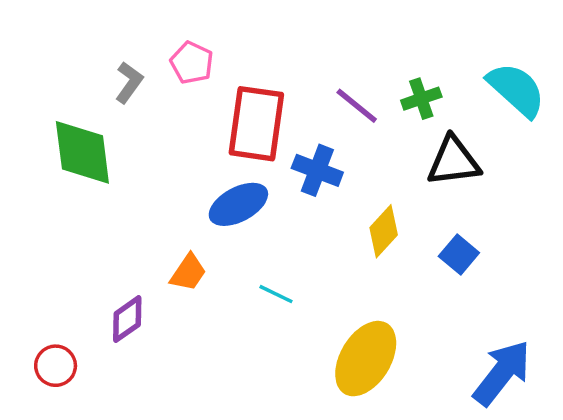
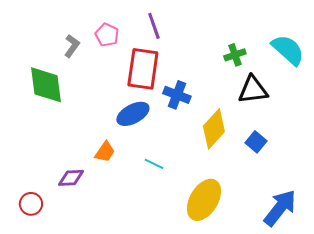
purple line: (357, 106) -> (154, 26), moved, turned 32
yellow diamond: (384, 231) -> (214, 129), size x1.4
purple diamond: (127, 319) -> (71, 178), turned 32

